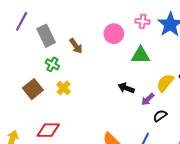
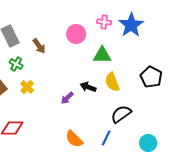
yellow semicircle: (165, 83) -> (112, 82), moved, turned -60
purple arrow: (148, 99) -> (67, 98), moved
black semicircle: (160, 116) -> (121, 114), size x1.5

